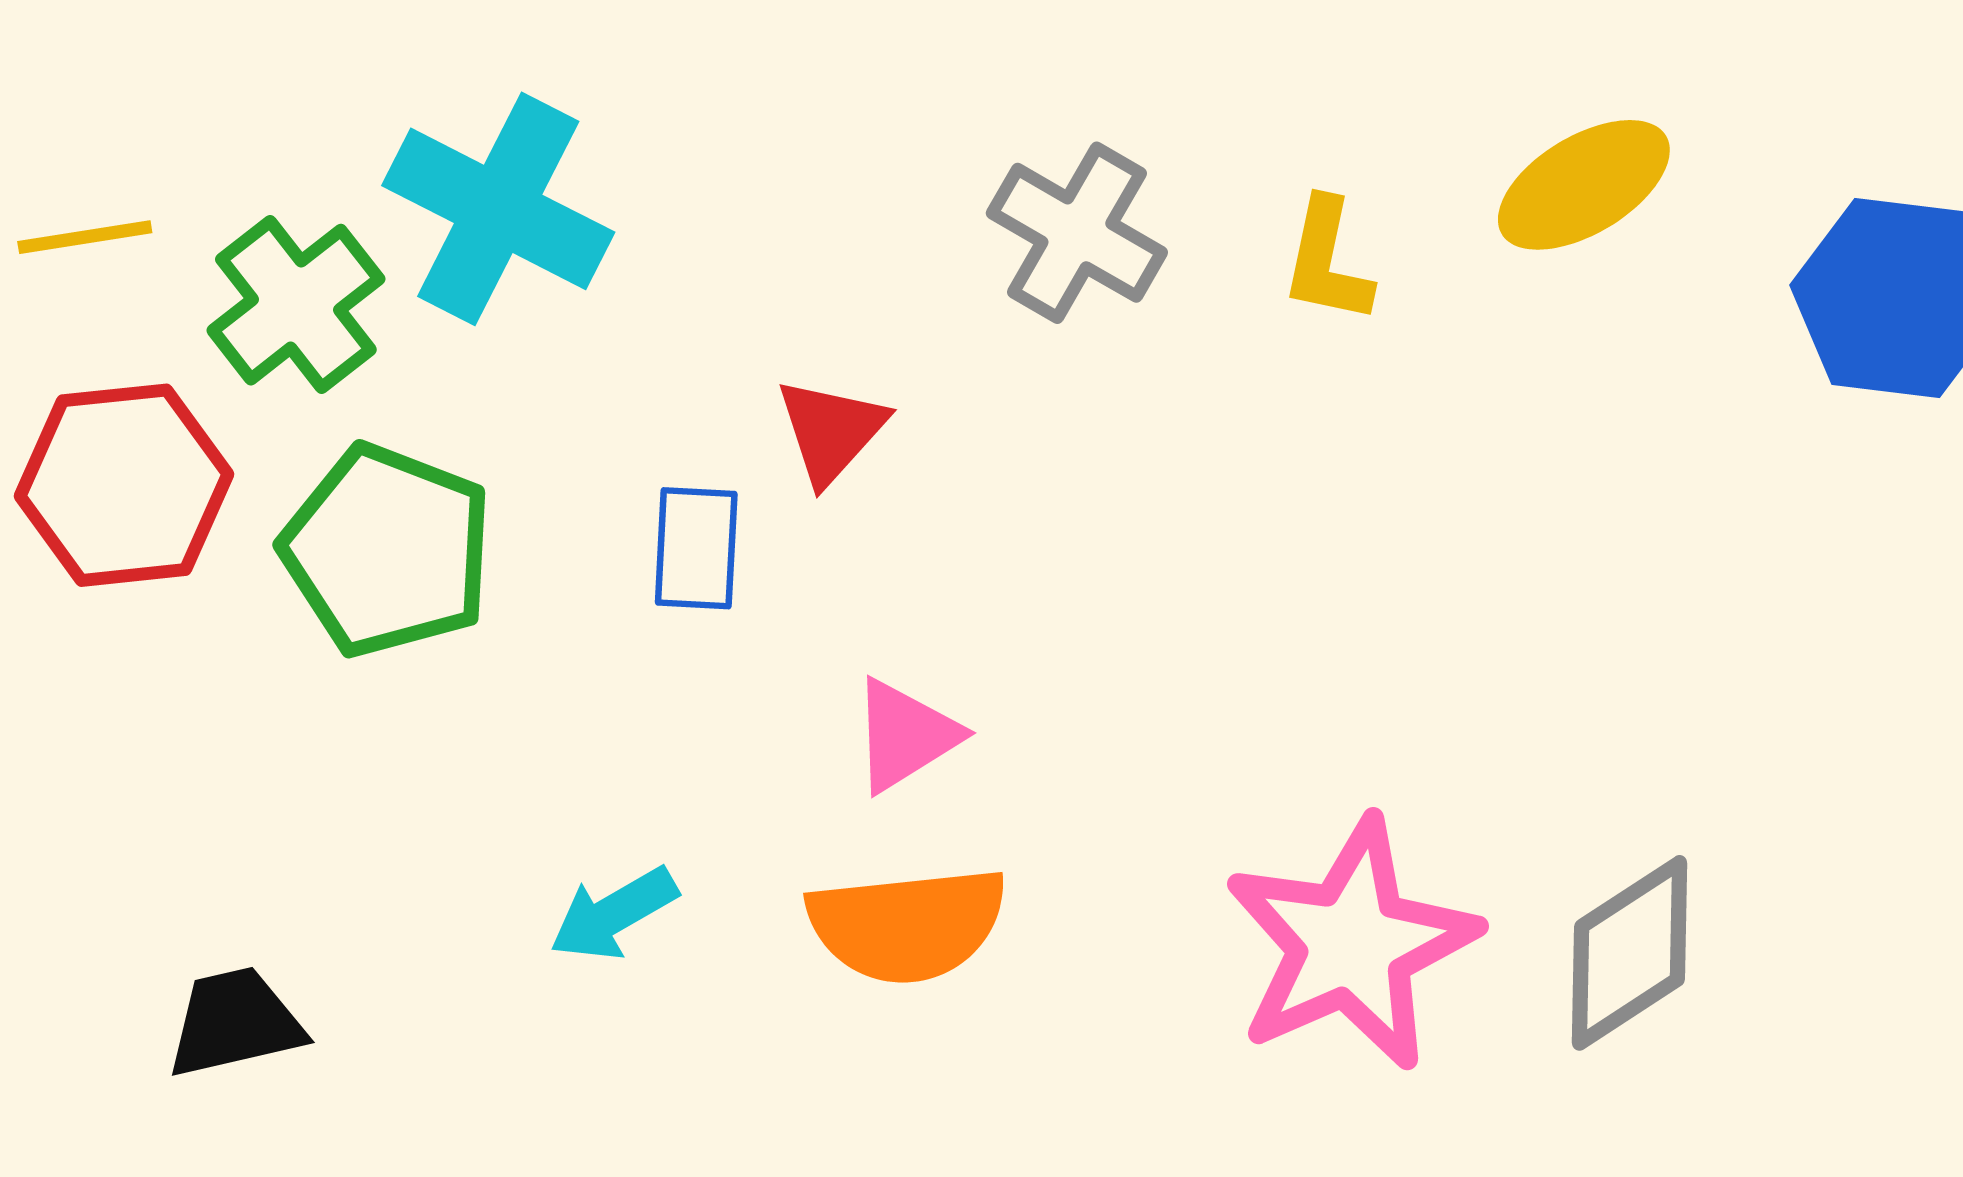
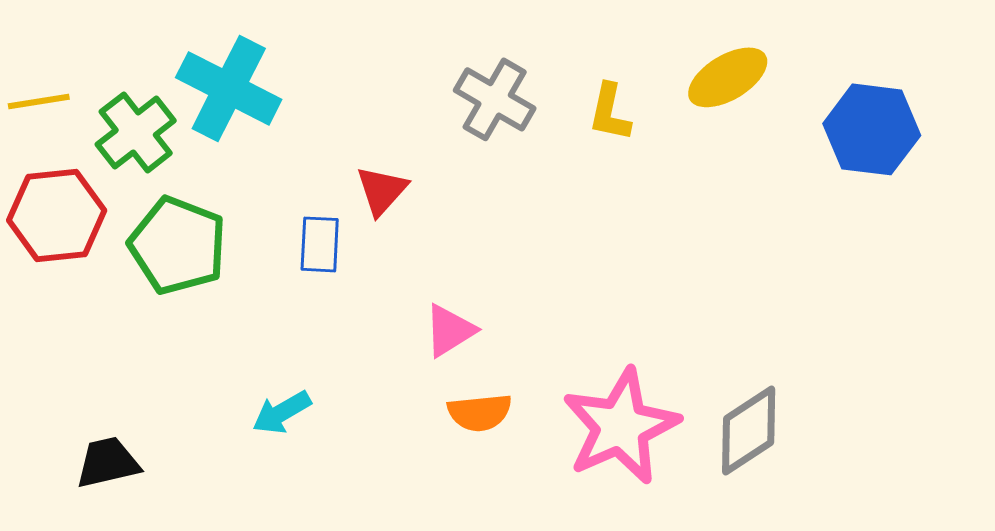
pink triangle: (905, 735) -> (450, 330), moved
orange semicircle: (907, 925) -> (480, 412), moved, size x0.7

